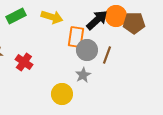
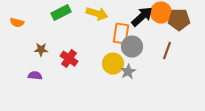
brown line: (107, 55) -> (167, 51), moved
yellow circle: (62, 94) -> (113, 64), moved

